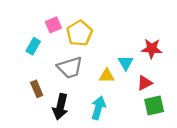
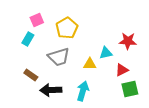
pink square: (53, 25) -> (37, 20), moved
cyan triangle: (126, 63) -> (106, 53), turned 48
brown rectangle: (37, 89) -> (31, 75), turned -32
black arrow: (60, 107) -> (51, 90), turned 75

